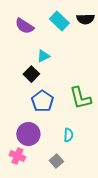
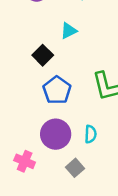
cyan triangle: (43, 56) -> (69, 31), moved
purple circle: (28, 134) -> (56, 134), moved

